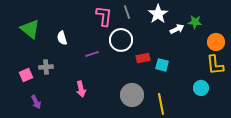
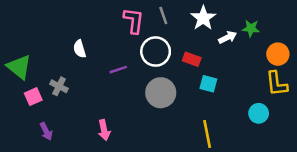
green triangle: (30, 29) -> (19, 67), moved
red rectangle: (143, 58) -> (192, 59), moved, turned 32
gray cross: (46, 67) -> (59, 86), turned 32
pink arrow: (81, 89) -> (104, 130), moved
gray circle: (132, 95) -> (161, 93), moved

